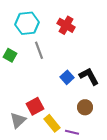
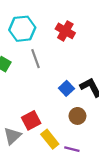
brown circle: (85, 107) -> (77, 116), moved

